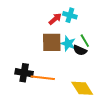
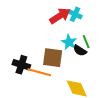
red arrow: (55, 19) -> (60, 16), size x1.5
brown square: (52, 42) -> (53, 58), moved

